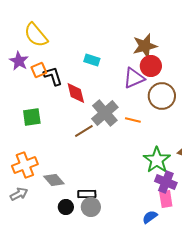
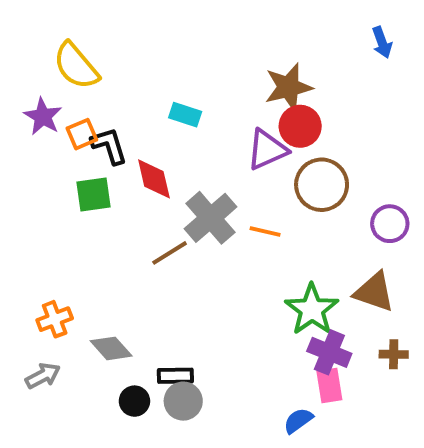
green square: (32, 117) -> (94, 194), moved
orange cross: (25, 165) -> (55, 319), size x0.7

